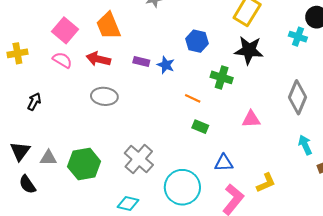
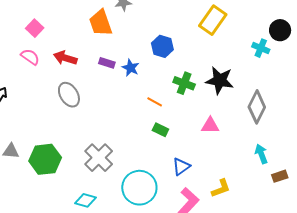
orange trapezoid: (108, 26) -> (101, 23), moved
pink square: (65, 30) -> (35, 28), size x0.7
black star: (249, 50) -> (220, 80), moved
gray ellipse: (104, 96) -> (69, 95), turned 50
blue triangle: (224, 163) -> (181, 166), turned -36

